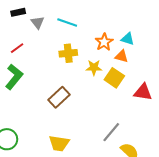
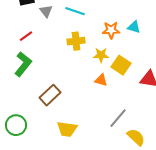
orange star: (104, 42) -> (111, 30), turned 30
orange triangle: (121, 56) -> (101, 80), moved
brown rectangle: (59, 97) -> (50, 95), moved

